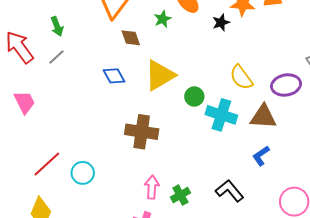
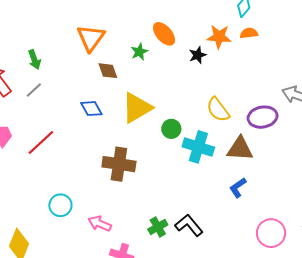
red line: (47, 164) -> (41, 142), moved
pink arrow: (152, 187) -> (100, 224), moved, turned -70
black L-shape: (230, 191) -> (189, 225), moved

